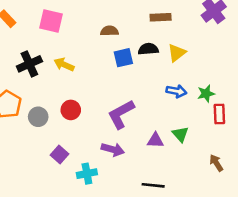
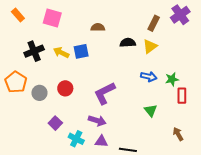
brown rectangle: (161, 17) -> (154, 23), moved, turned -63
blue square: (123, 58) -> (81, 51), moved
purple triangle: (155, 140) -> (101, 141), moved
cyan cross: (87, 174) -> (76, 139), turned 35

